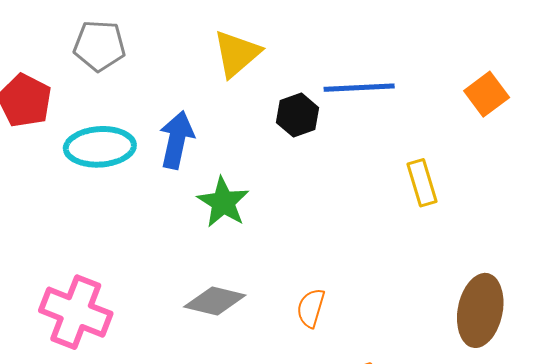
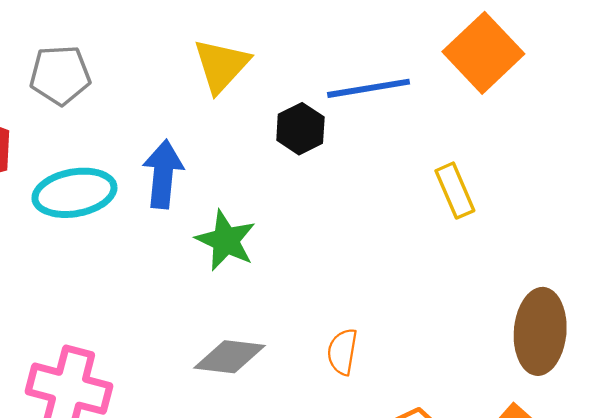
orange square: (487, 94) -> (483, 53), moved, size x1.5

